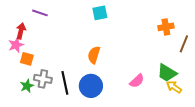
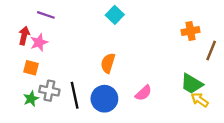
cyan square: (100, 13) -> (115, 15), turned -35
pink star: (16, 45) -> (39, 42), moved
pink semicircle: (137, 81) -> (143, 93), moved

